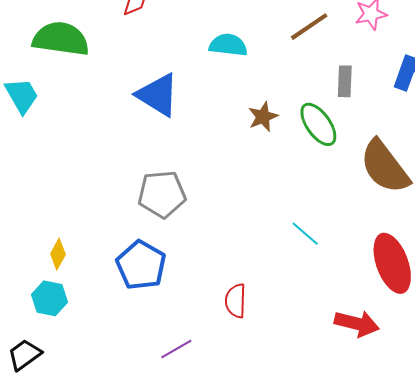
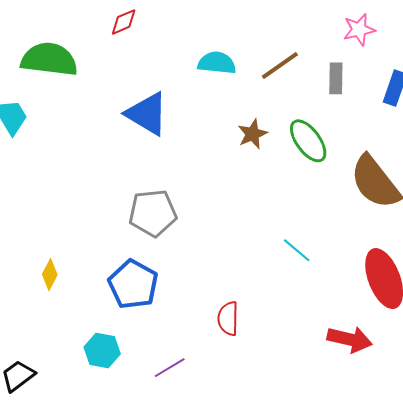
brown line: (309, 27) -> (280, 65), moved
gray rectangle: (345, 81) -> (336, 78), moved
cyan hexagon: (50, 298) -> (102, 350), moved

